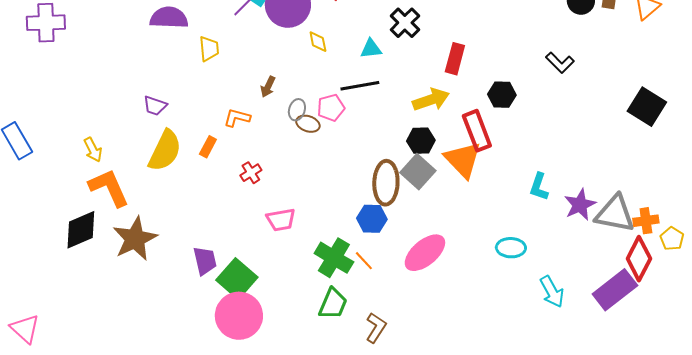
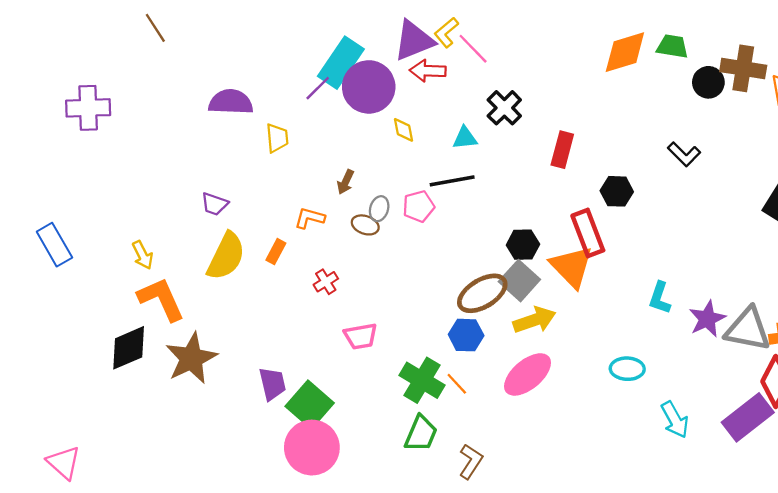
yellow arrow: (431, 100) -> (534, 320), moved
brown ellipse: (308, 124) -> (365, 225), moved
brown ellipse: (386, 183) -> (482, 293), turned 57

